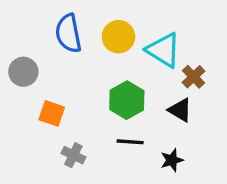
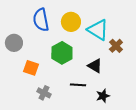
green hexagon: (127, 100) -> (62, 53), moved
black triangle: (180, 110) -> (95, 66), moved

